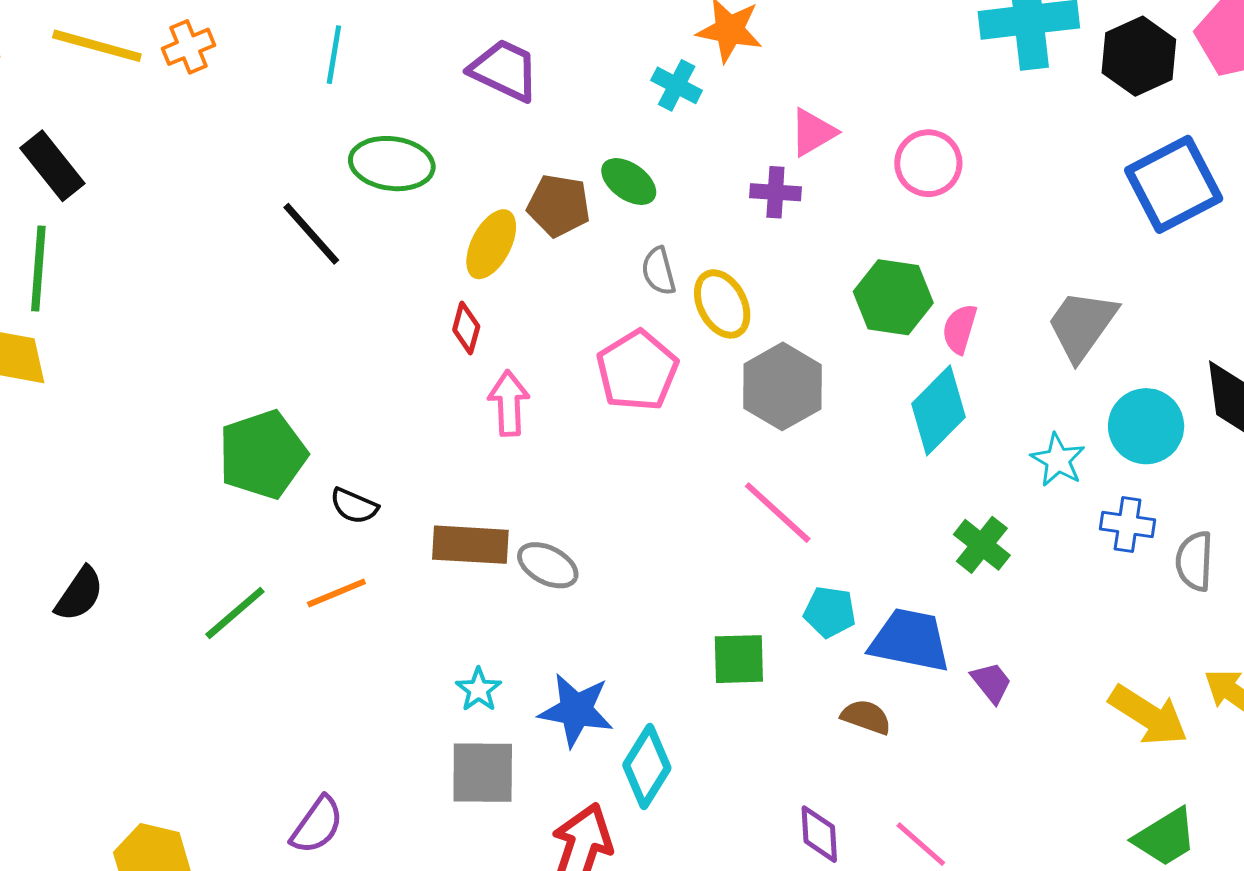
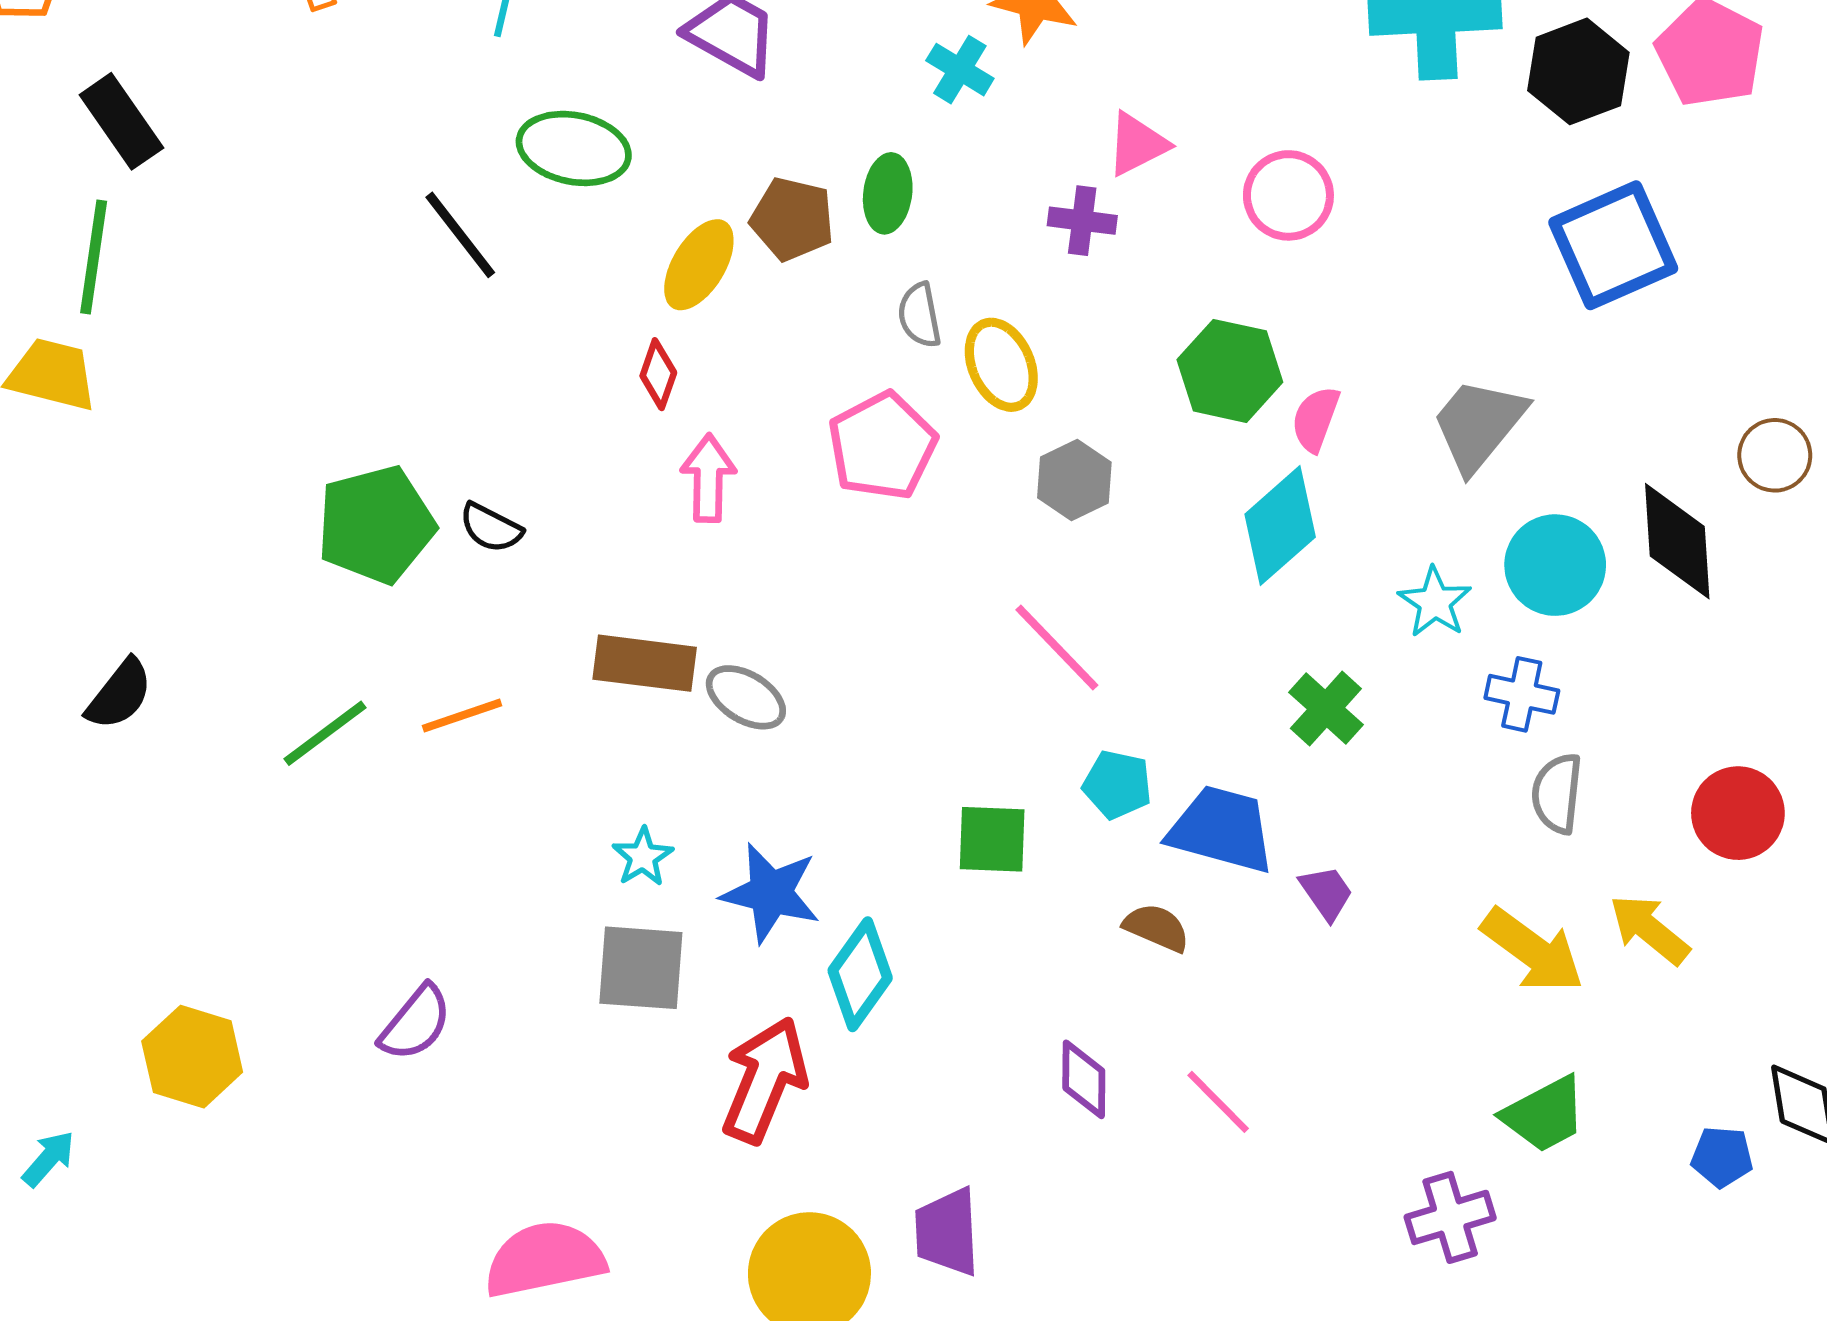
green ellipse: (629, 182) -> (888, 193), turned 58
gray hexagon: (782, 386) -> (1074, 480), size x0.7
black semicircle: (354, 506) -> (491, 528), moved
gray semicircle: (1194, 561) -> (1557, 793), moved

